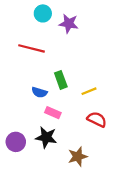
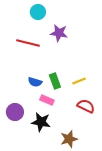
purple star: (69, 24) -> (59, 33), moved
green rectangle: (61, 80) -> (55, 81), moved
purple circle: (16, 142) -> (15, 112), moved

